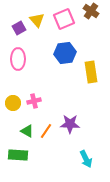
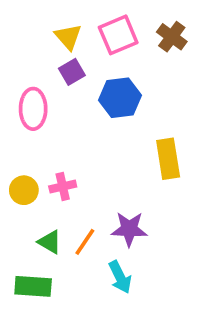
brown cross: (91, 11) -> (172, 37), moved
purple square: (19, 28) -> (72, 72), moved
yellow rectangle: (91, 72) -> (168, 159), moved
cyan arrow: (86, 159) -> (120, 277), moved

